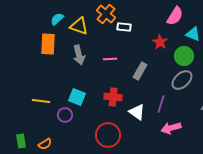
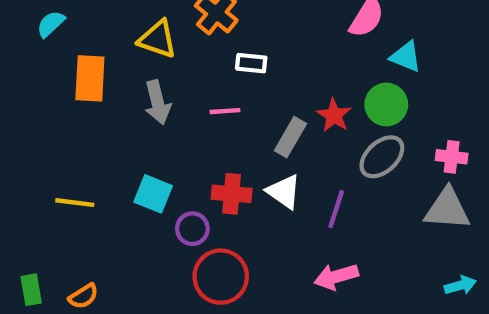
cyan semicircle: (57, 19) -> (51, 24), moved
white rectangle: (124, 27) -> (251, 63), moved
red star: (160, 42) -> (334, 115), moved
white triangle: (137, 112) -> (284, 192), moved
purple circle: (65, 115) -> (192, 229), moved
pink arrow: (171, 128) -> (336, 277), moved

